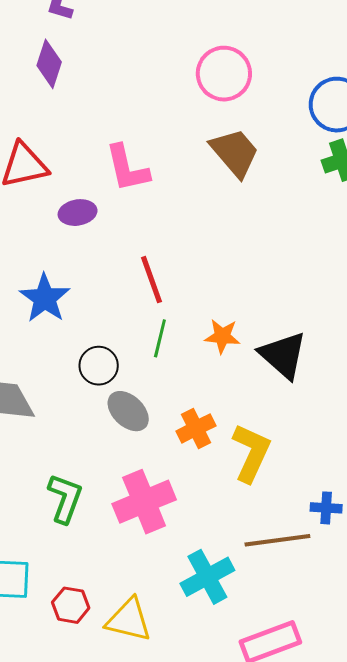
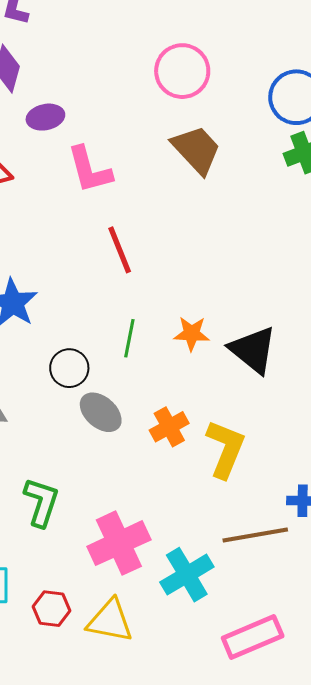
purple ellipse: (78, 213) -> (45, 117), moved
red line: (152, 280) -> (120, 250), moved
pink cross: (144, 502) -> (119, 543), moved

